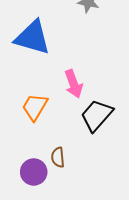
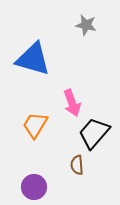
brown semicircle: (58, 157) -> (77, 165), moved

